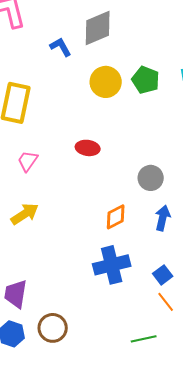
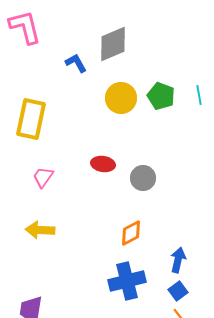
gray circle: (151, 178) -> (143, 178), moved
yellow arrow: (25, 214) -> (40, 230), turned -144
blue arrow: (163, 218) -> (178, 260), moved

